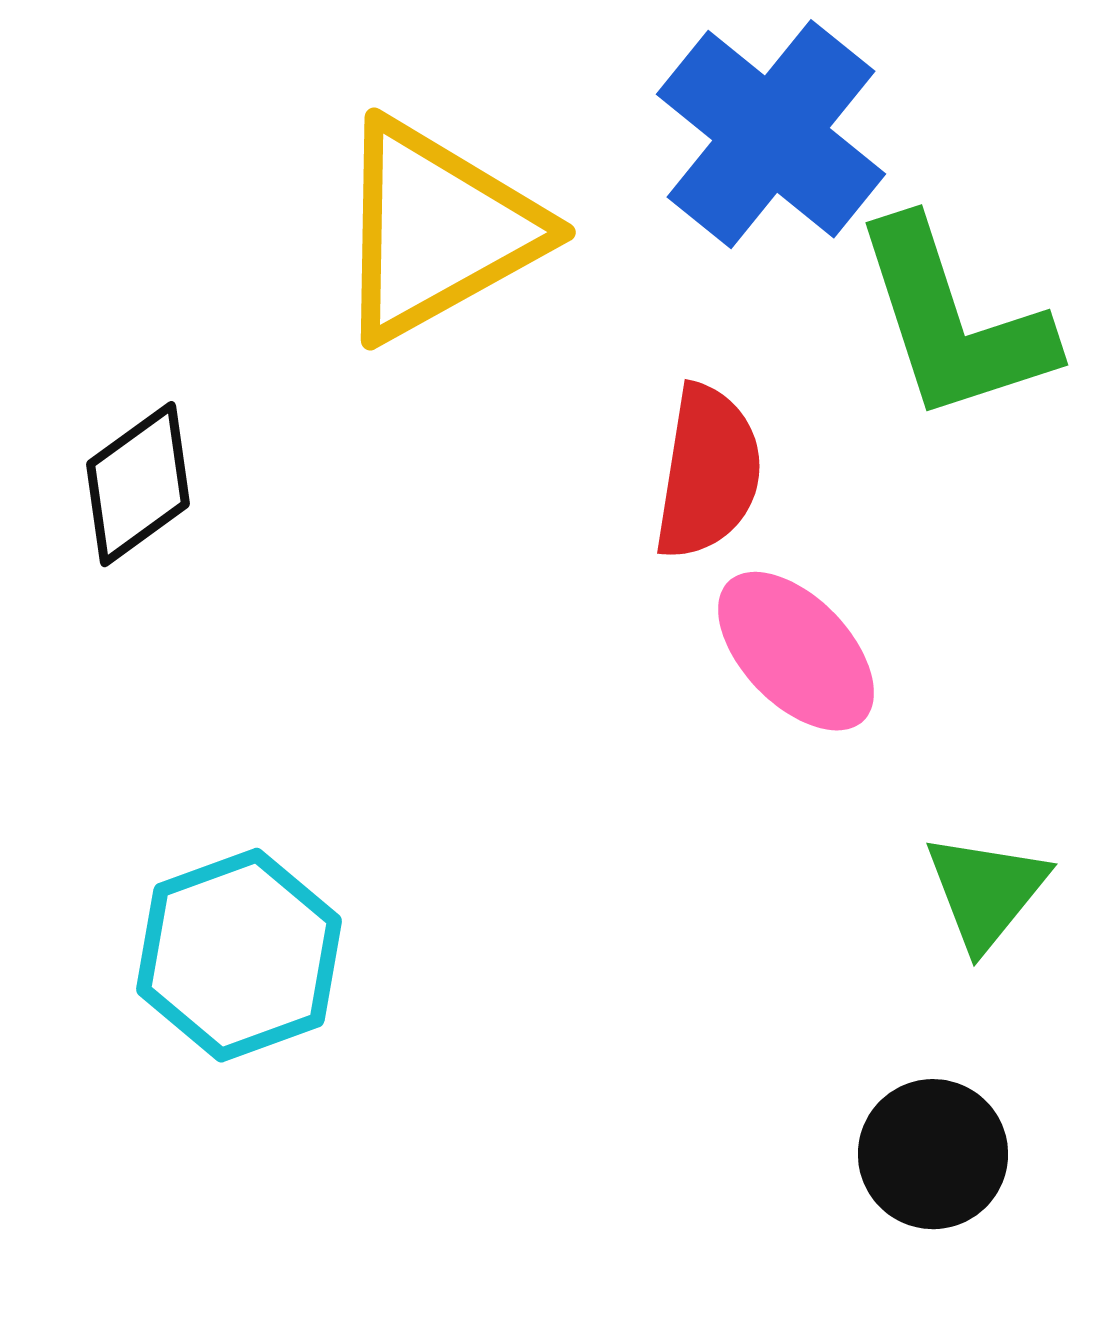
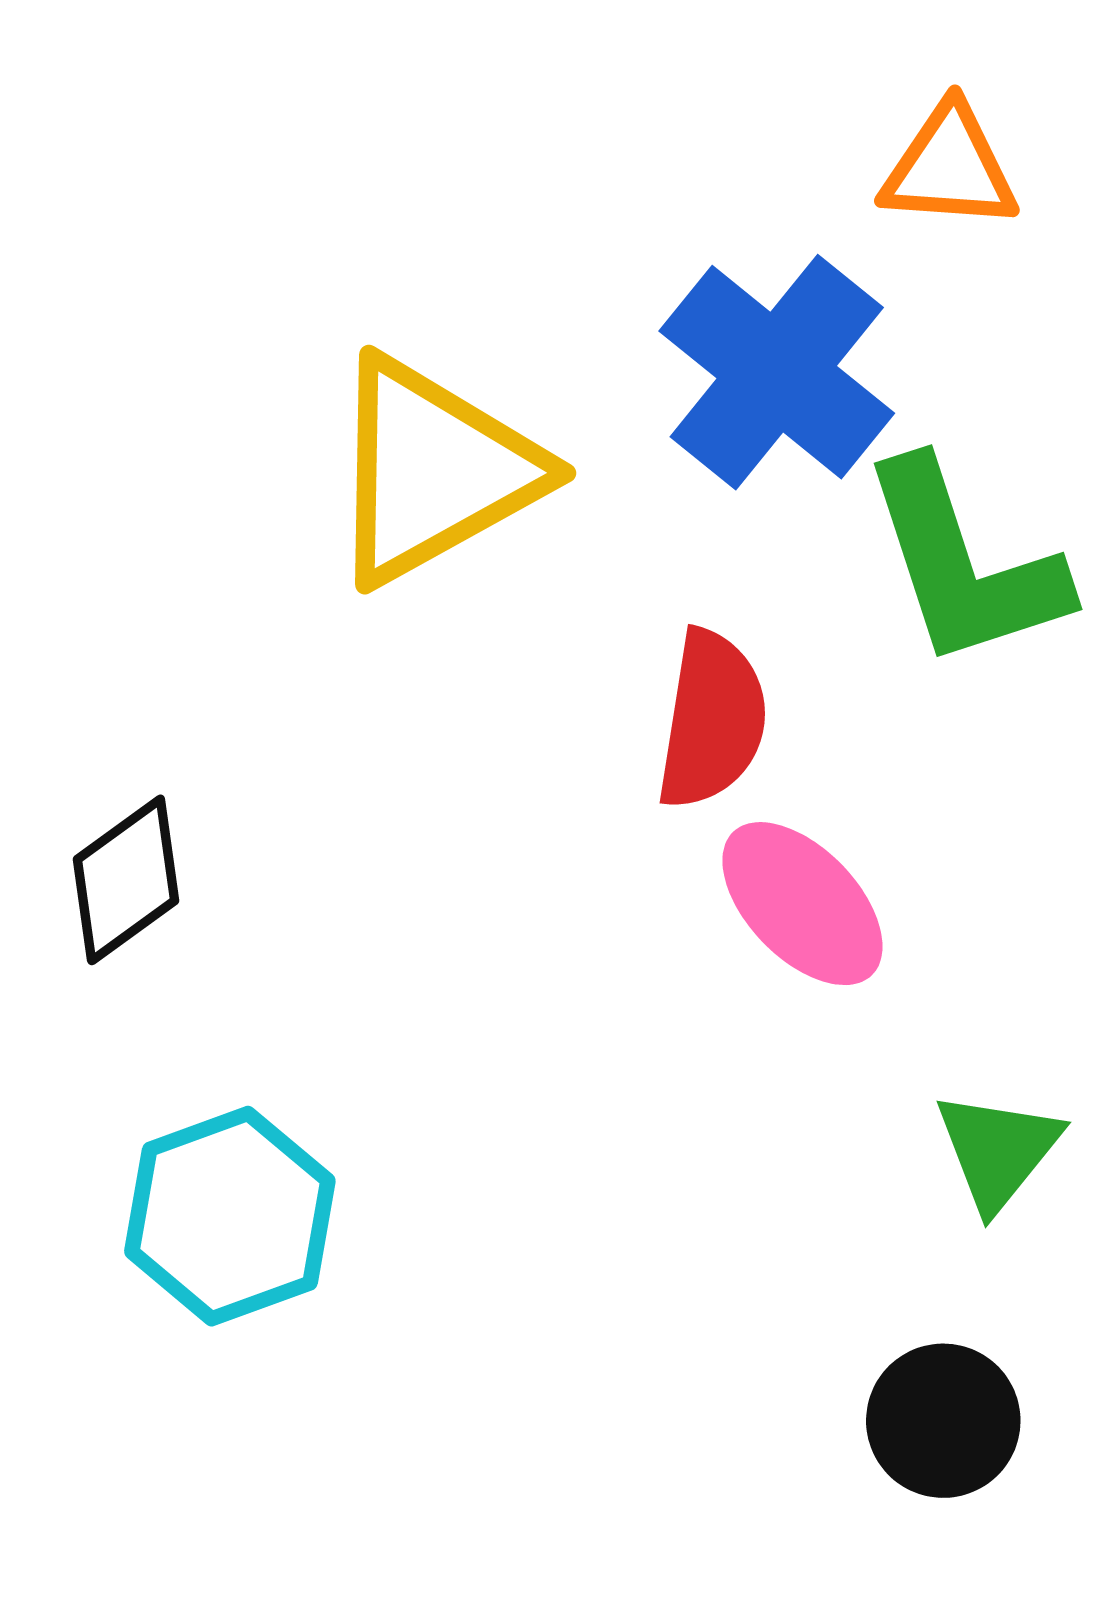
black diamond: (138, 484) -> (126, 880), moved

